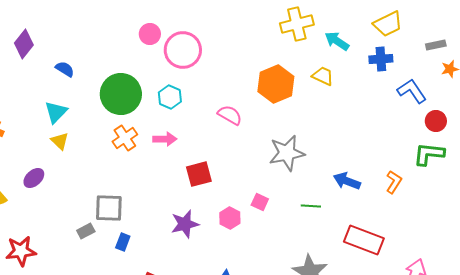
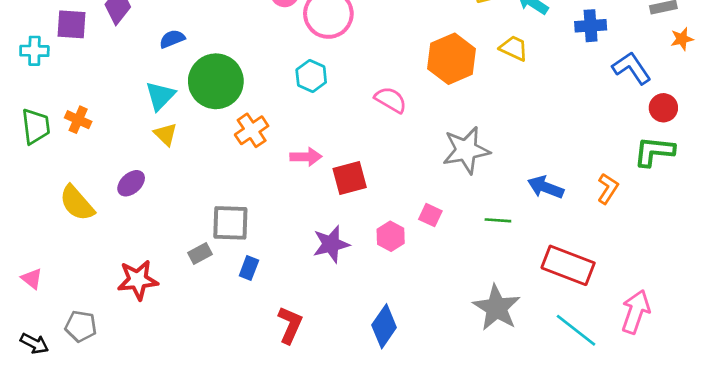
blue semicircle: (65, 69) -> (172, 39), turned -54
green circle: (121, 94) -> (216, 81), moved
pink arrow: (165, 139) -> (306, 157), moved
red star: (21, 251) -> (138, 280), moved

